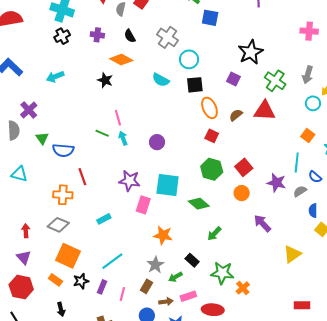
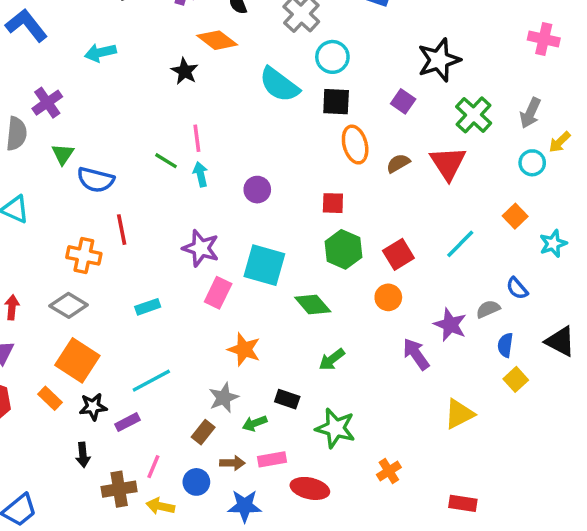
cyan semicircle: (161, 80) -> (279, 85), size x1.4
red triangle: (265, 111) -> (448, 163), turned 45
red square: (212, 136) -> (333, 203), moved, turned -32
cyan line: (297, 162) -> (460, 244), moved, turned 30
purple star: (276, 183) -> (450, 325), moved
black rectangle: (192, 260) -> (287, 399), turned -32
purple rectangle: (102, 287) -> (127, 422), turned 32
orange cross: (243, 288) -> (389, 471), moved
pink line: (122, 294) -> (153, 467), moved
black arrow: (61, 309) -> (83, 455), moved

